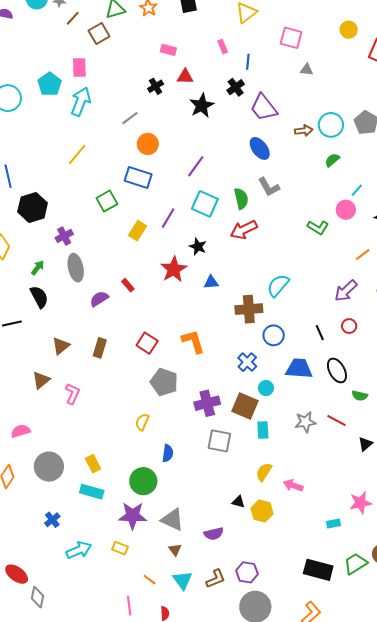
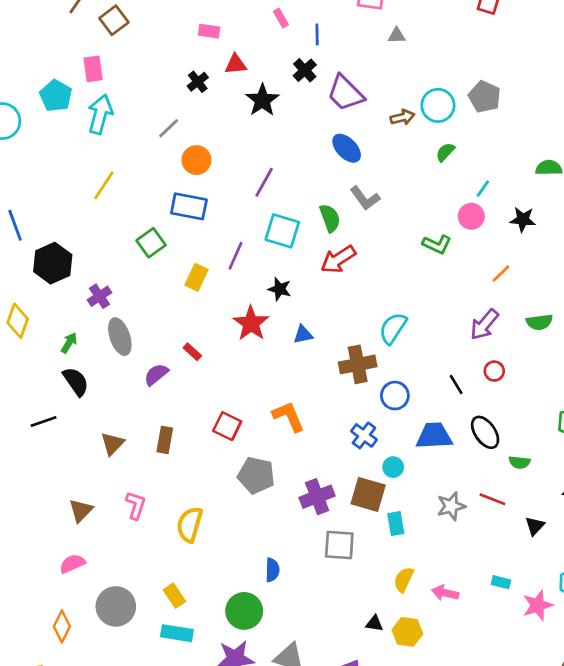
brown triangle: (41, 380) -> (81, 511), moved
yellow semicircle: (142, 422) -> (190, 524), moved, size x1.5
cyan rectangle: (333, 523) -> (501, 582), moved, turned 32

